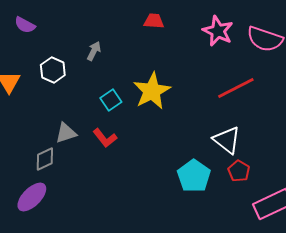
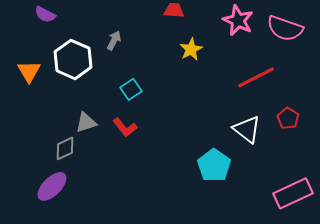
white hexagon: (53, 70) -> (73, 59), size x1.5
yellow star: (152, 91) -> (191, 49), moved, size x0.6
red pentagon: (239, 171) -> (288, 118), moved

